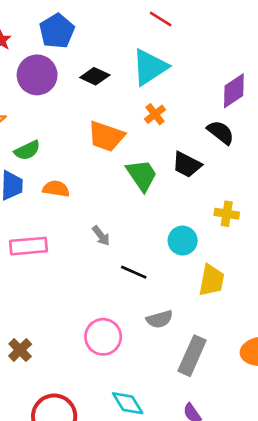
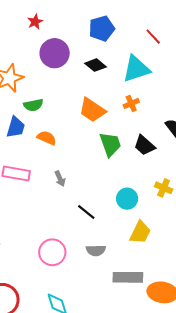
blue pentagon: (57, 31) -> (102, 29), moved
gray arrow: (101, 236) -> (60, 179), moved
gray rectangle: (192, 356) -> (128, 277), moved, turned 52

